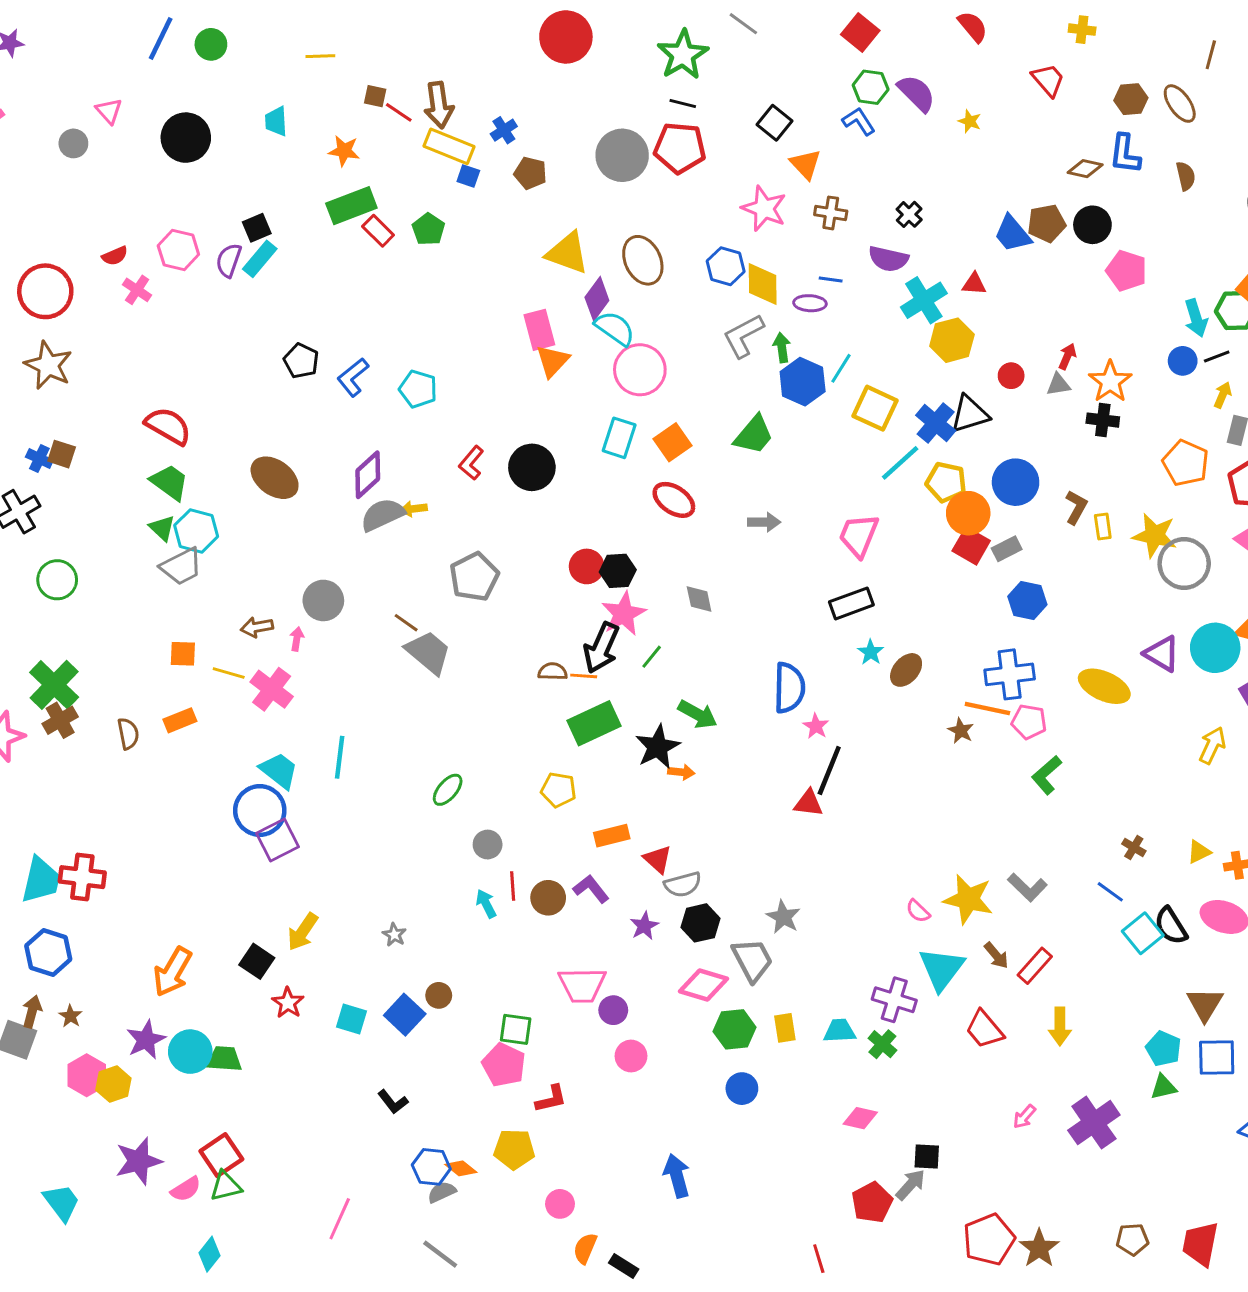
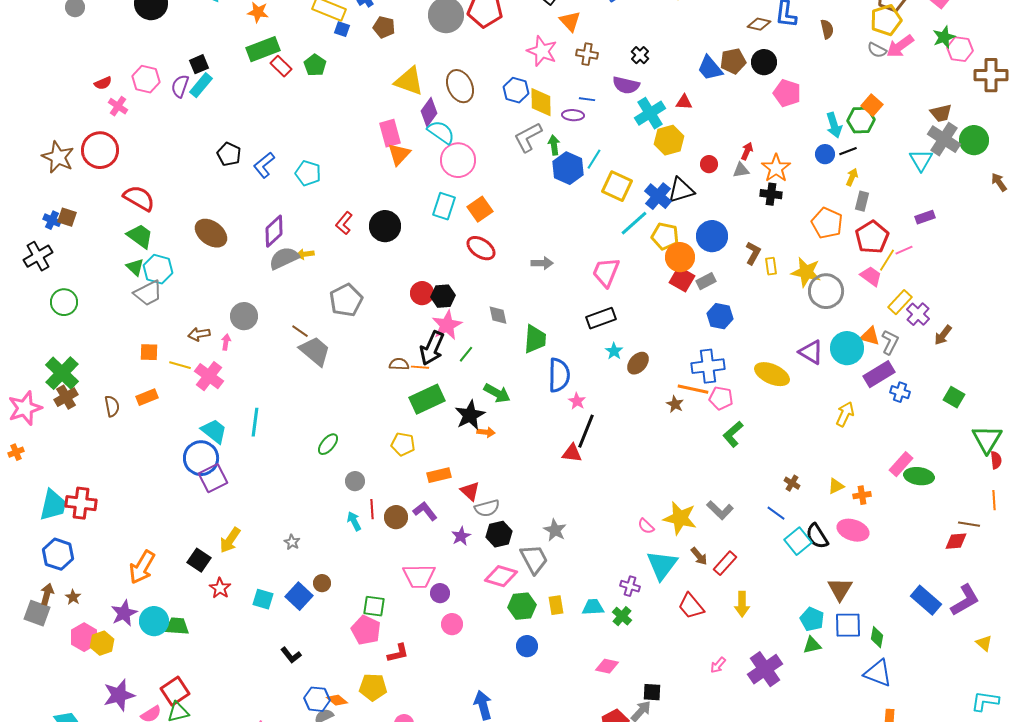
red circle: (45, 291) -> (100, 150), moved
green trapezoid: (754, 435) -> (535, 339), moved, turned -36
purple cross: (894, 1000) -> (630, 586), size x0.7

